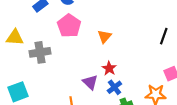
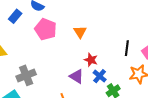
black line: (164, 36) -> (127, 48), moved
gray cross: (40, 52) -> (26, 75), moved

